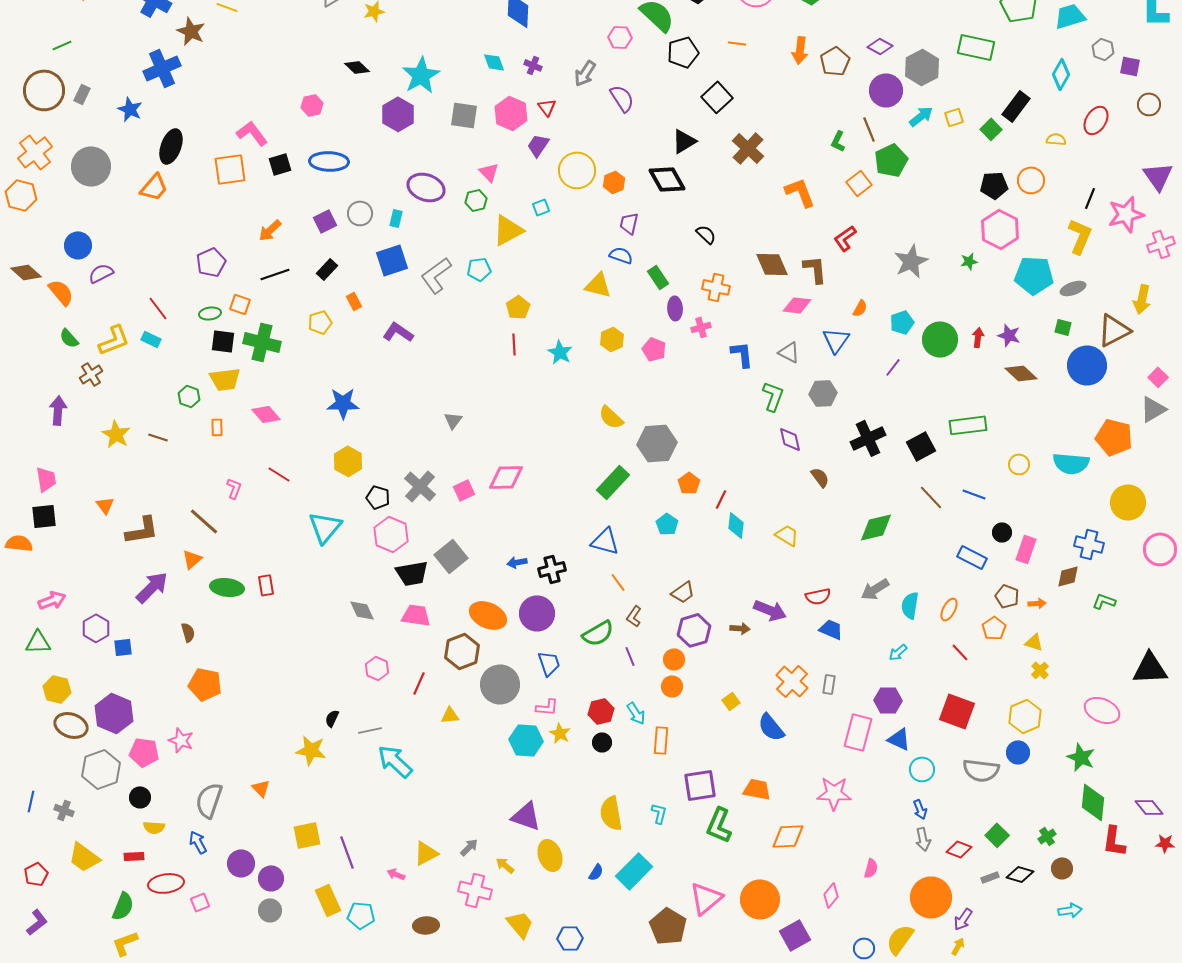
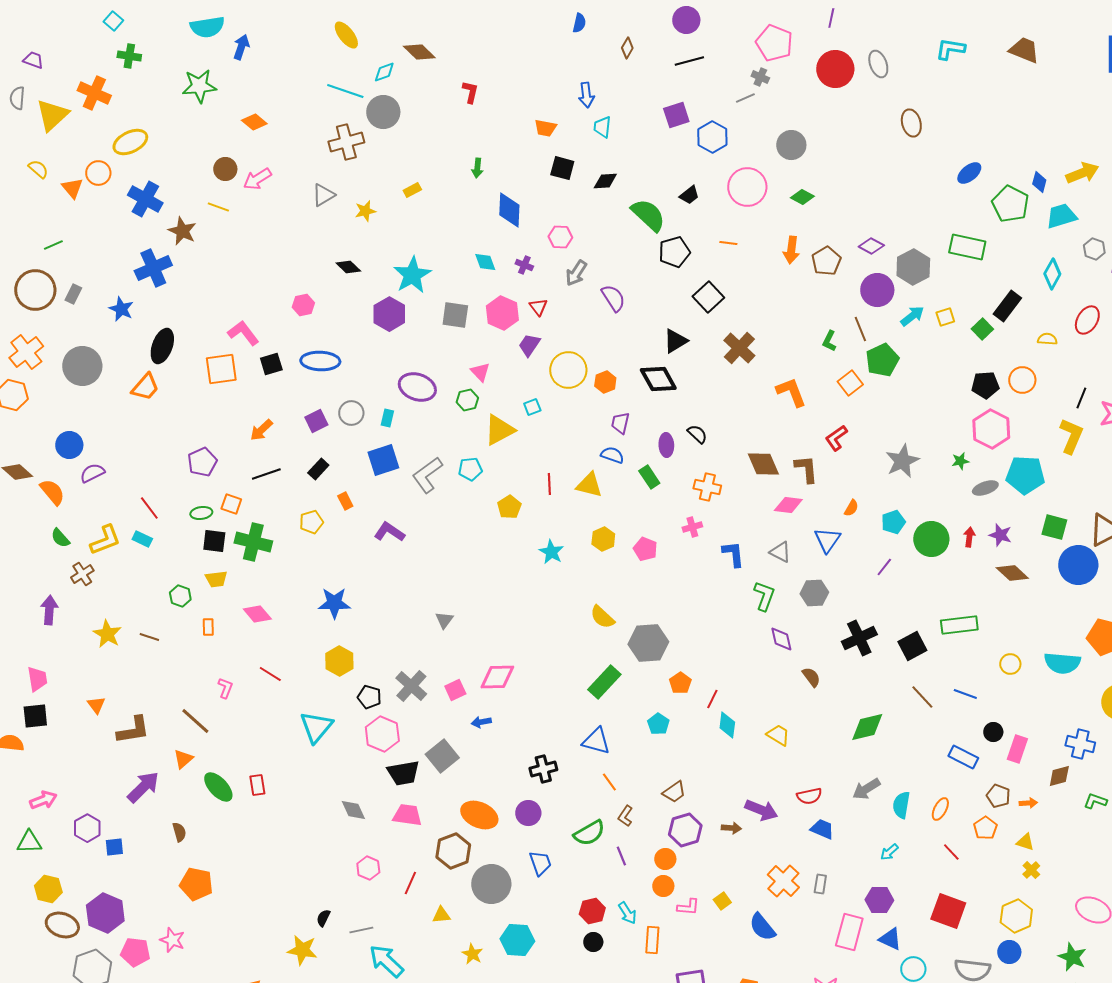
pink hexagon: (620, 37) -> (560, 237), moved
gray ellipse: (1073, 288) -> (985, 488), moved
purple ellipse: (675, 308) -> (666, 445), moved
green square: (1063, 327) -> (1054, 527), size x1.5
red line: (514, 344) -> (549, 484), moved
yellow trapezoid: (225, 379) -> (216, 579), size x0.7
blue arrow: (517, 562) -> (481, 722), moved
green ellipse: (227, 587) -> (218, 787), turned 40
purple circle: (537, 613) -> (528, 813), size x0.7
pink L-shape: (547, 707) -> (688, 907), moved
yellow star: (560, 733) -> (472, 954), moved

